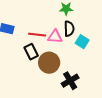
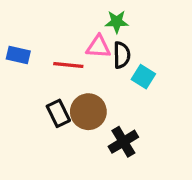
pink triangle: (55, 37) -> (98, 47), moved
black rectangle: (31, 52) -> (58, 113), moved

